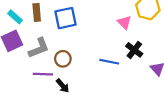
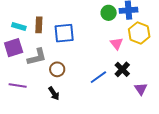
cyan rectangle: (15, 17) -> (19, 26), turned -32
blue line: (109, 62) -> (98, 77), turned -54
purple line: (43, 74) -> (18, 86), moved

